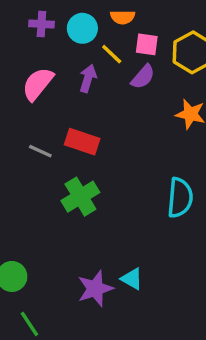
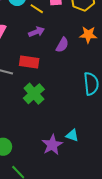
purple semicircle: (143, 77) -> (62, 45), moved
purple arrow: (88, 78) -> (37, 32), moved, turned 63

